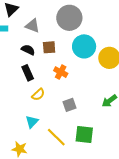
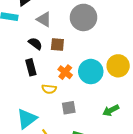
cyan circle: (84, 46) -> (91, 72), moved
yellow semicircle: (38, 95) -> (49, 89), moved, turned 40
cyan triangle: (32, 122) -> (27, 119), size x1.5

